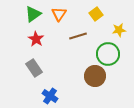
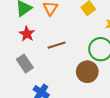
brown line: (78, 36) -> (57, 45), moved

